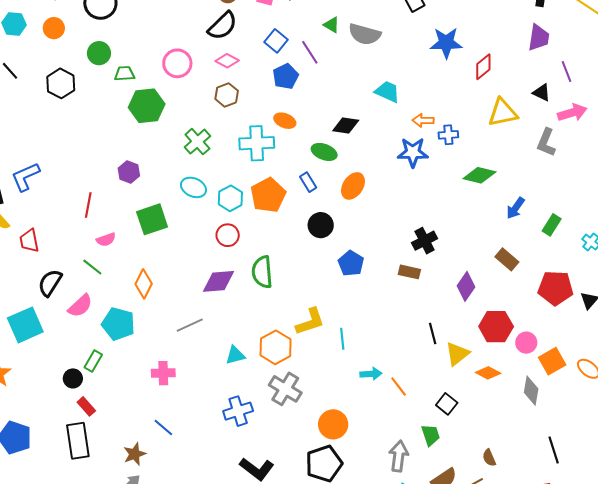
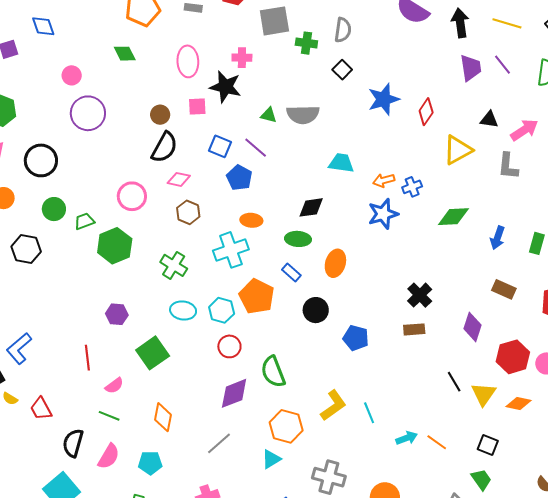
purple line: (567, 72) -> (503, 65), moved
cyan pentagon: (118, 324) -> (150, 463), size x0.7
orange hexagon: (276, 347) -> (286, 426), moved

